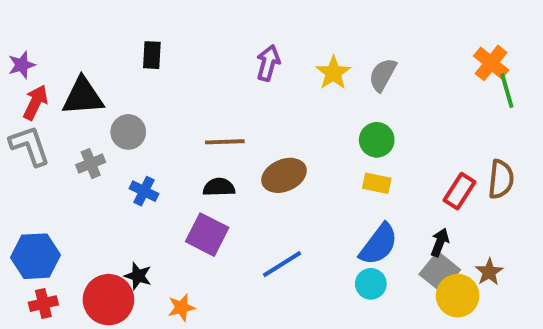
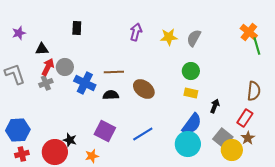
purple star: (22, 65) -> (19, 33), moved
yellow star: (333, 73) -> (169, 37), turned 30
black triangle: (83, 96) -> (42, 49), size x0.6
red arrow: (36, 102) -> (48, 67), moved
brown ellipse: (284, 175) -> (144, 89), turned 60
blue cross: (144, 191) -> (85, 83), moved, size x1.5
red rectangle: (460, 191) -> (245, 118), moved
purple square: (207, 235) -> (105, 131), moved
black arrow: (440, 242) -> (215, 106), moved
cyan circle: (371, 284) -> (188, 144), size x1.6

